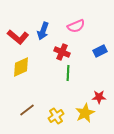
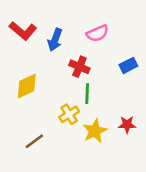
red L-shape: (18, 37) -> (23, 31), moved
yellow star: (85, 113) -> (95, 131), moved
yellow cross: (56, 116) -> (69, 114), moved

